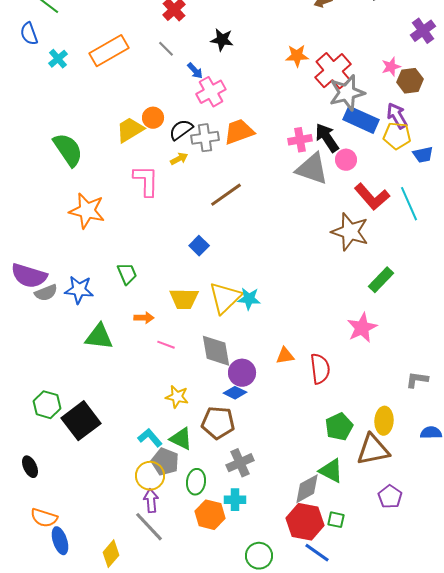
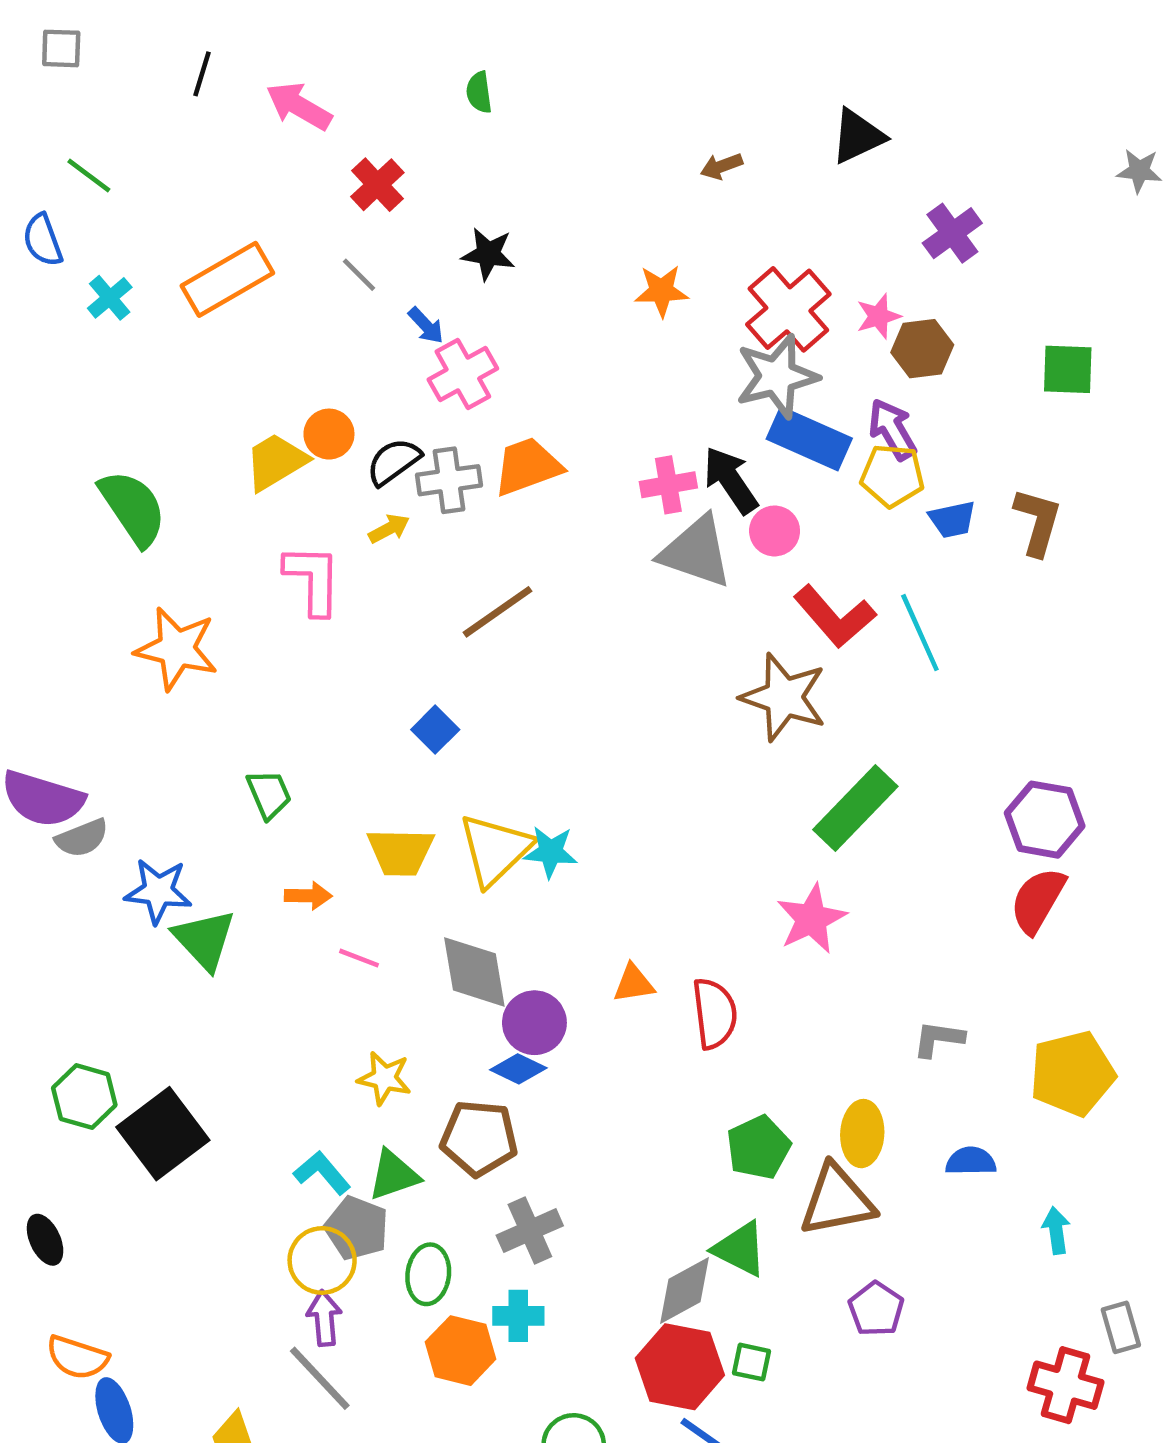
red cross: (333, 71) -> (788, 309), moved
green rectangle: (381, 280) -> (855, 808), size x1.4
blue star: (79, 290) -> (158, 891), moved
green triangle: (99, 337) -> (204, 940), turned 40
green triangle: (181, 439) -> (394, 1175), turned -45

